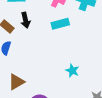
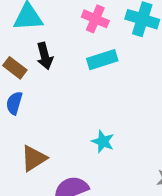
cyan star: (72, 71) -> (103, 141), moved

